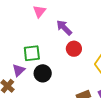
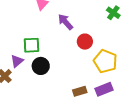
red circle: (74, 49) -> (85, 42), moved

